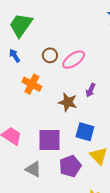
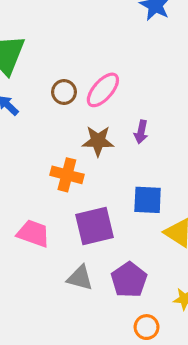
orange cross: (32, 84) -> (67, 175), moved
brown star: (68, 102) -> (98, 141), moved
purple pentagon: (70, 166) -> (129, 280), moved

